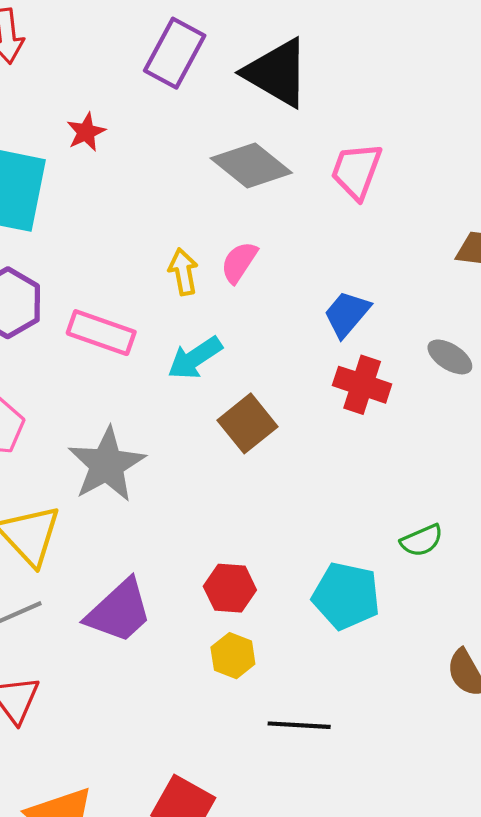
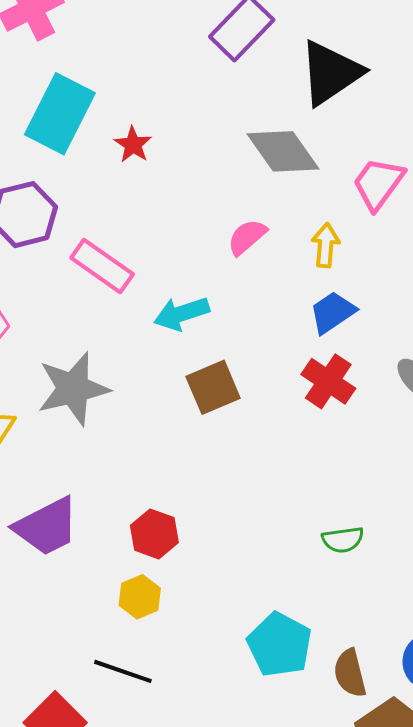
black triangle: (277, 73) -> (331, 73), turned 40
red star: (86, 132) -> (133, 145), moved, turned -30
yellow arrow: (183, 272) -> (326, 245), moved
cyan pentagon: (346, 596) -> (280, 645), moved
black line: (299, 725) -> (123, 671), moved

